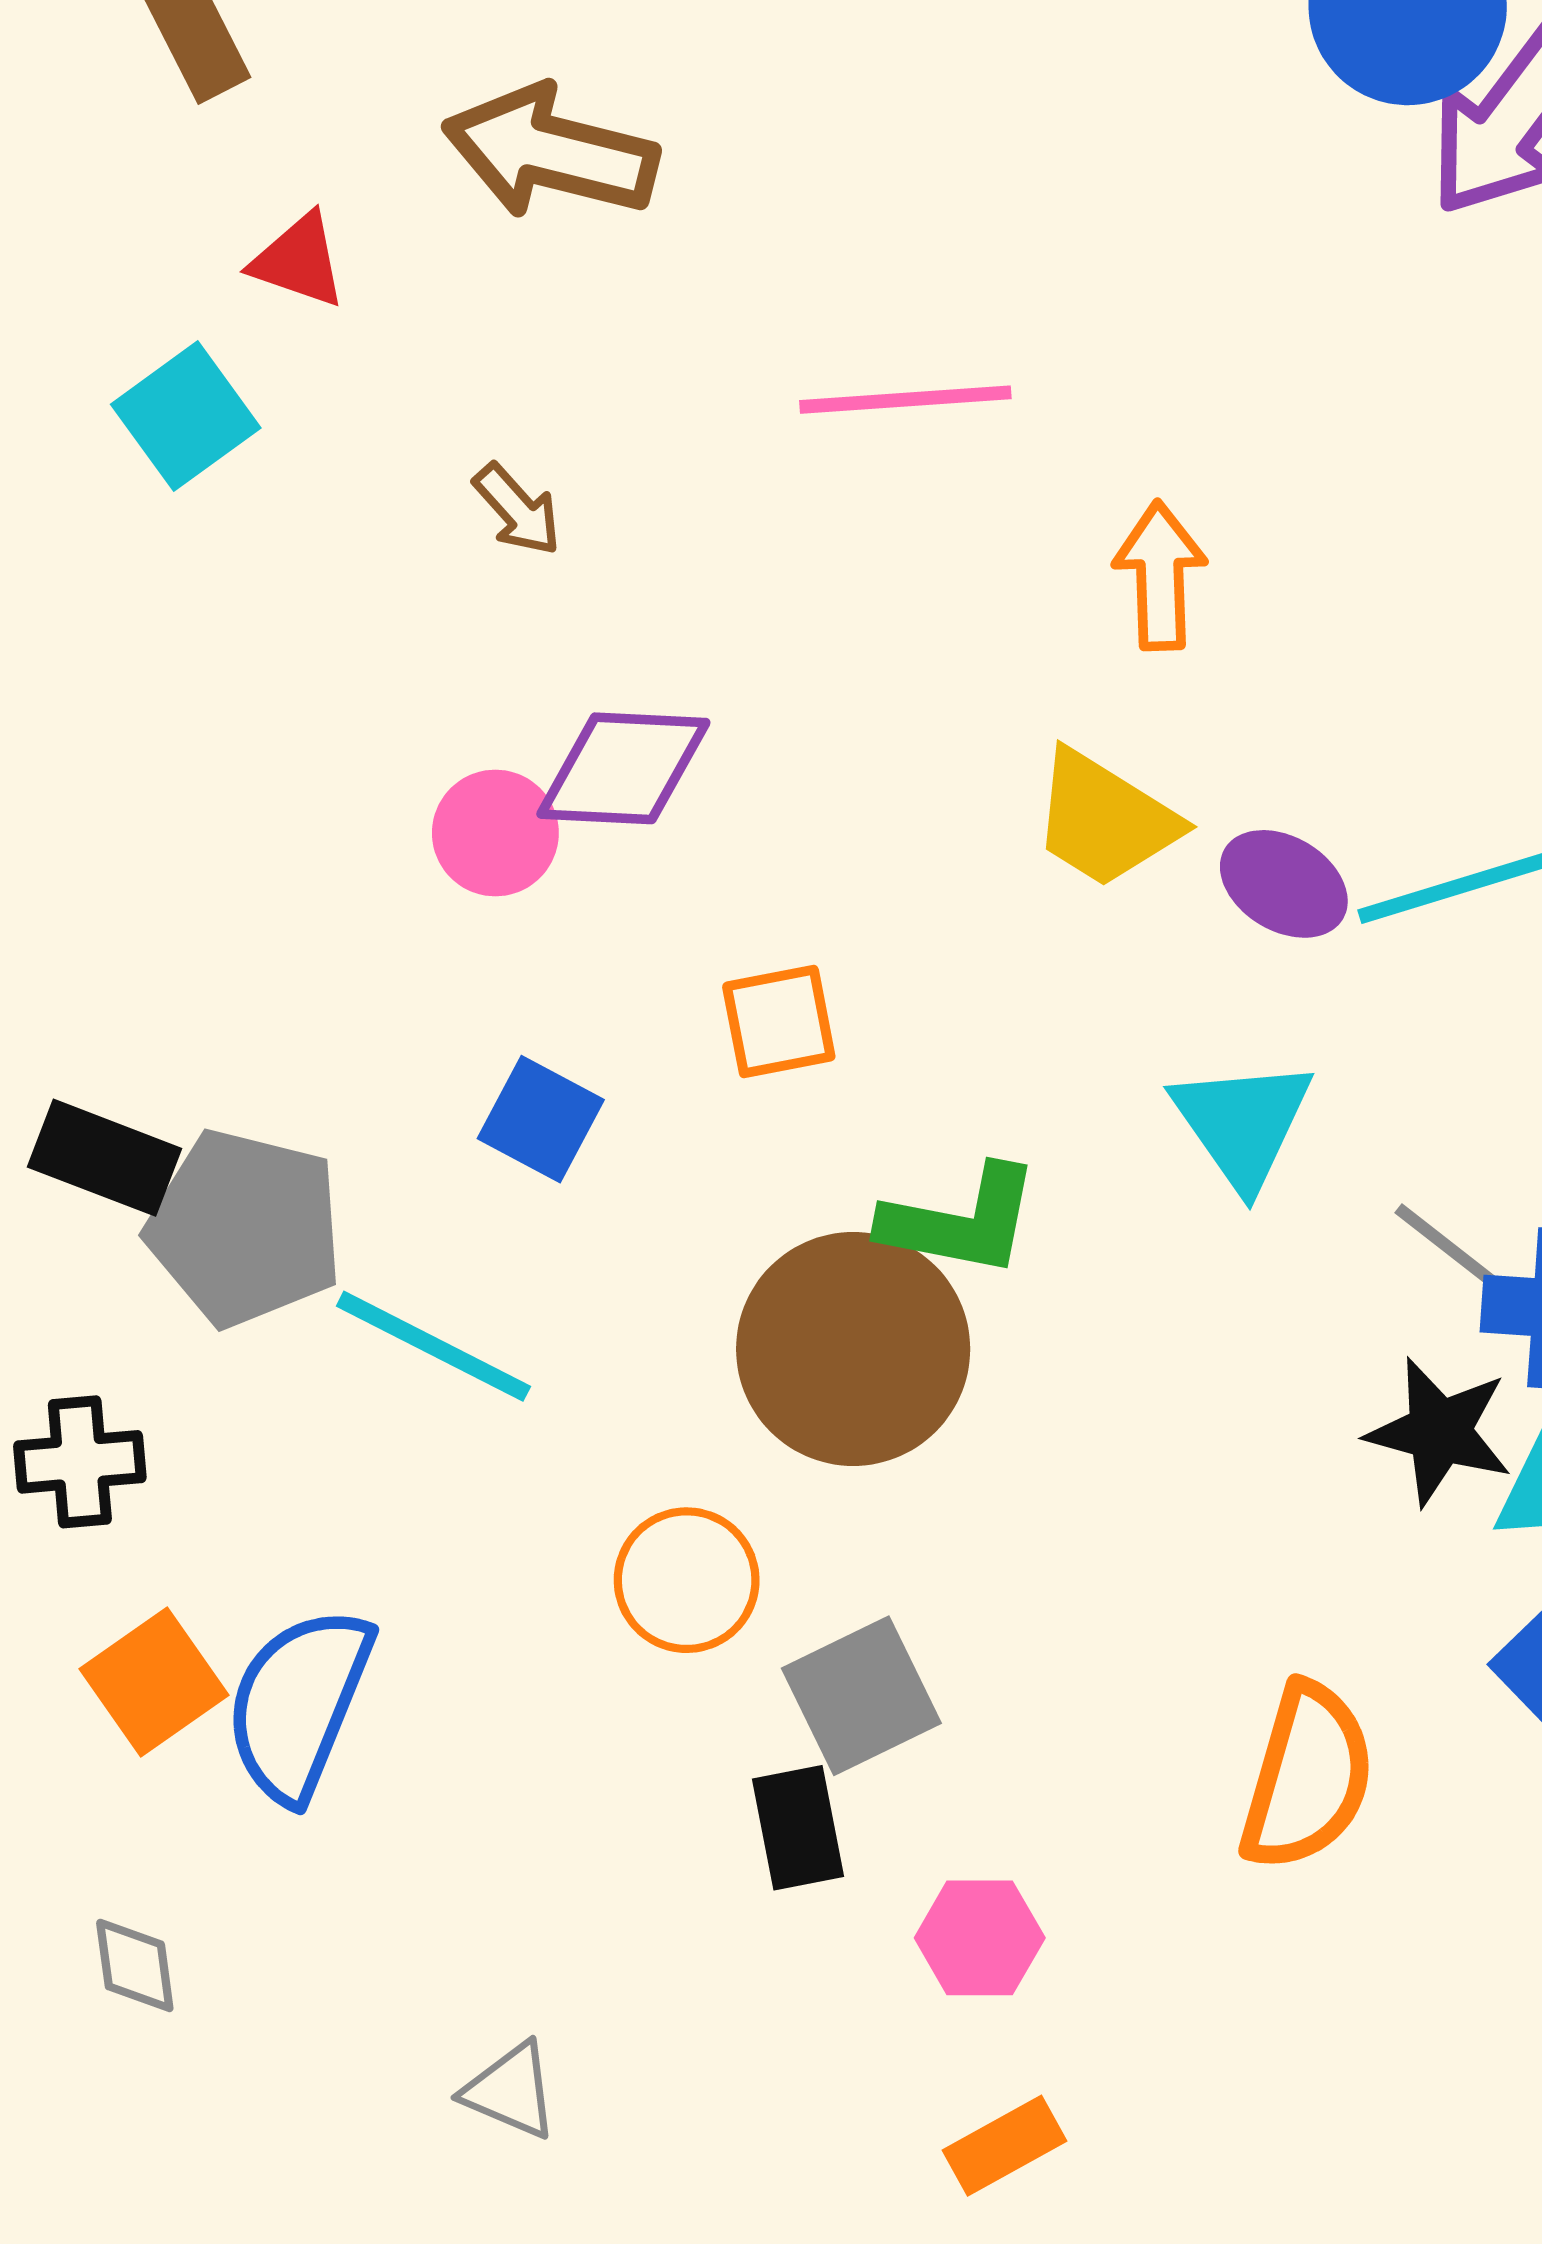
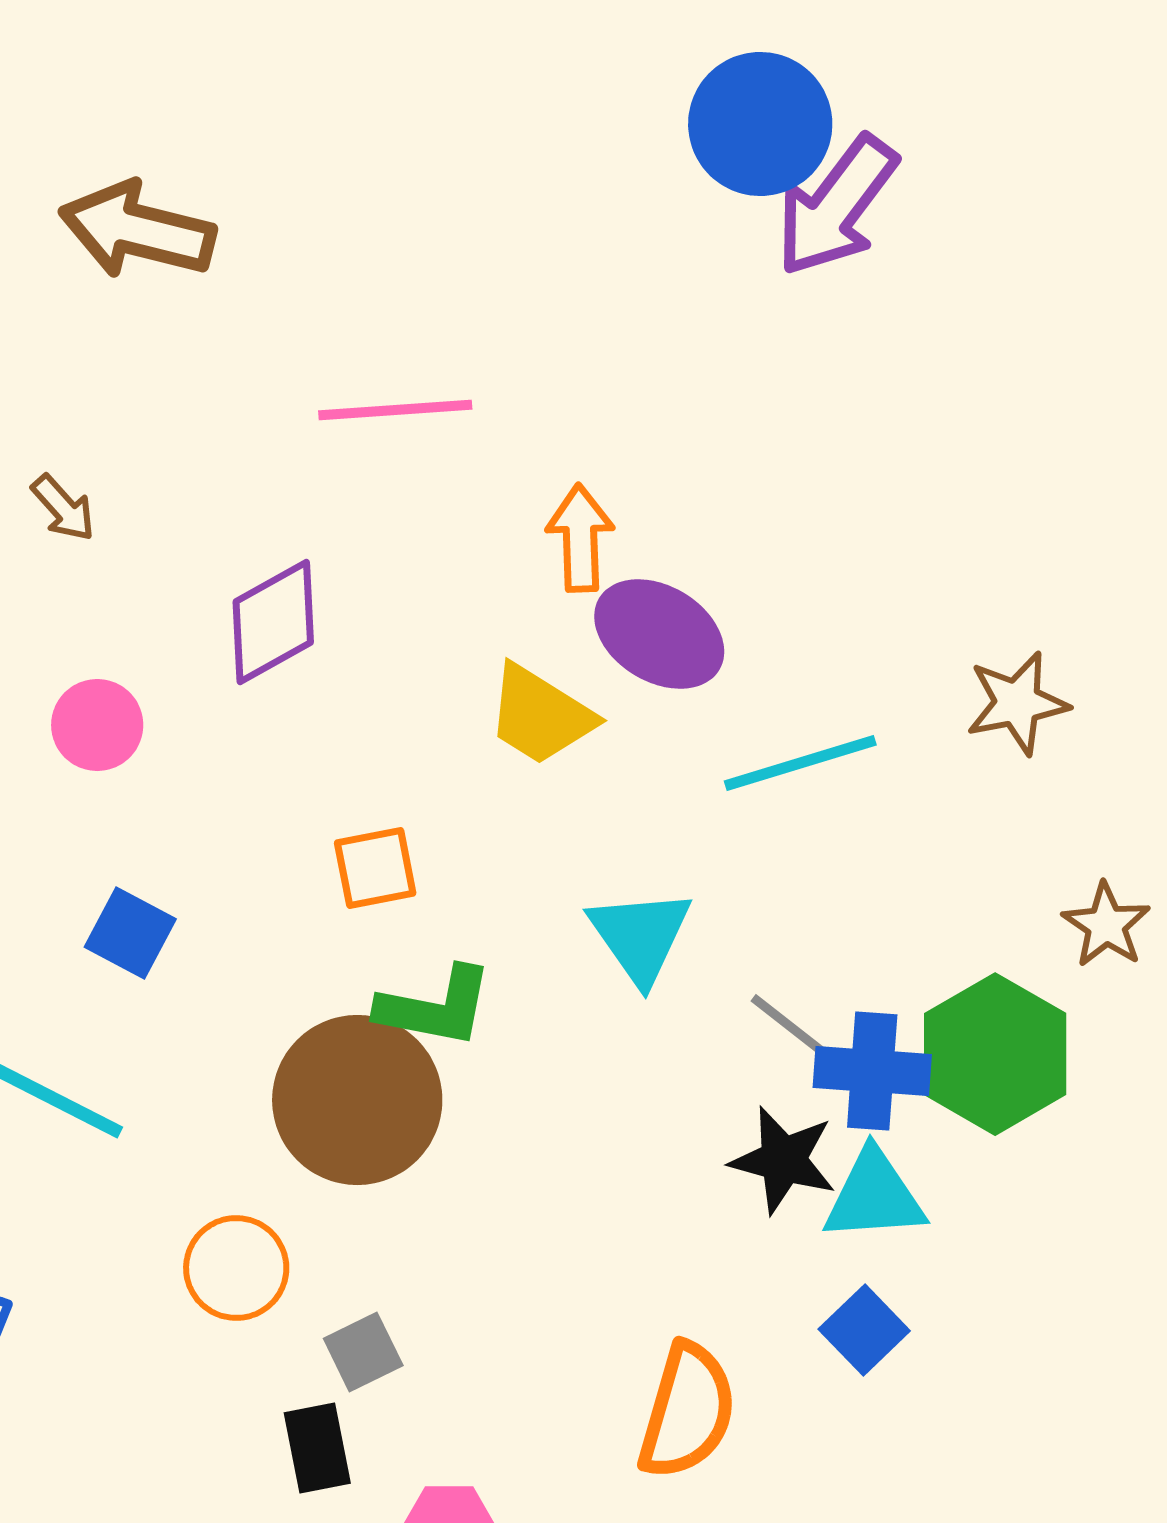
brown arrow: (517, 510) -> (63, 508), moved
purple diamond: (623, 768) -> (273, 622), moved, turned -32
purple ellipse: (1284, 884) -> (659, 634), moved, size x1.4
orange square: (779, 1021) -> (375, 868), moved
gray square: (861, 1696) -> (363, 1352), size x0.7

